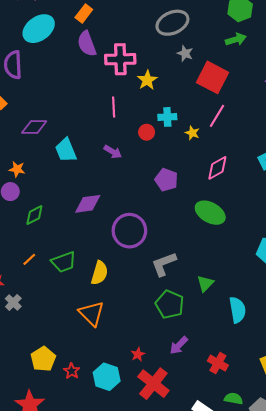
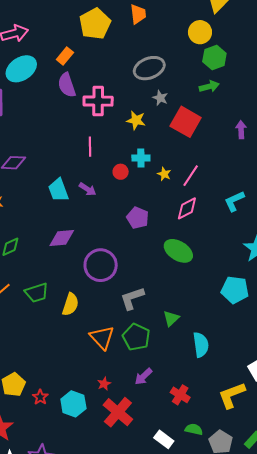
yellow star: (147, 80) -> (136, 120), moved, turned -30
pink line: (217, 116) -> (191, 176), moved
cyan trapezoid: (66, 150) -> (58, 190), moved
orange triangle: (92, 314) -> (102, 338), moved

